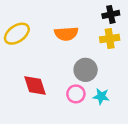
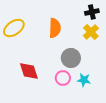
orange semicircle: (66, 34) -> (55, 28), turned -84
yellow cross: (110, 39) -> (91, 32), turned -35

